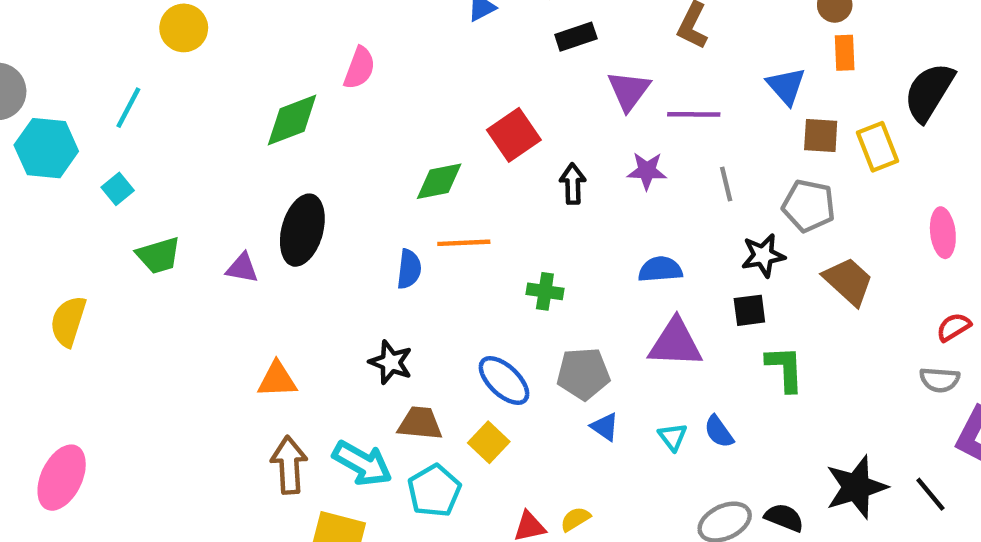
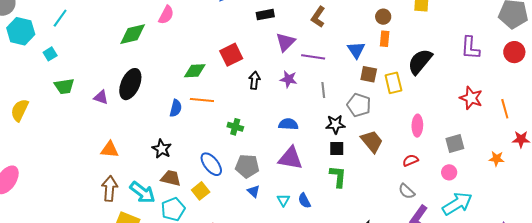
black square: (749, 310) -> (337, 148), moved
red semicircle: (954, 327) -> (410, 160), moved
gray semicircle: (940, 380) -> (407, 191), turned 30

